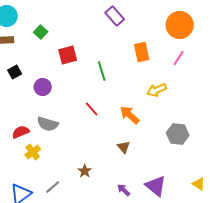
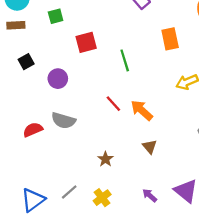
green square: (41, 32) -> (56, 16), turned 32
orange arrow: (130, 115) -> (142, 110), moved
yellow cross: (33, 152) -> (102, 198), moved
brown star: (85, 171) -> (105, 159), moved

